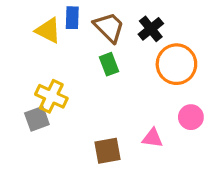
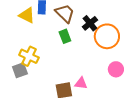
black cross: (151, 29) -> (90, 23), moved
pink triangle: (152, 138) -> (81, 83), moved

